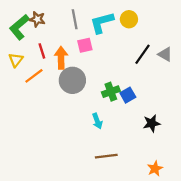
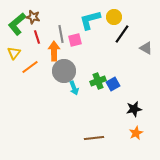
gray line: (75, 19) -> (61, 34), moved
red line: (42, 51) -> (37, 37), moved
black line: (143, 54) -> (122, 34), moved
cyan arrow: (97, 121) -> (74, 88), moved
orange star: (155, 169) -> (136, 133), moved

